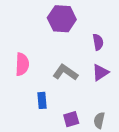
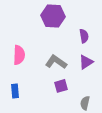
blue rectangle: (42, 100) -> (15, 91), moved
purple square: (71, 119) -> (61, 86), moved

